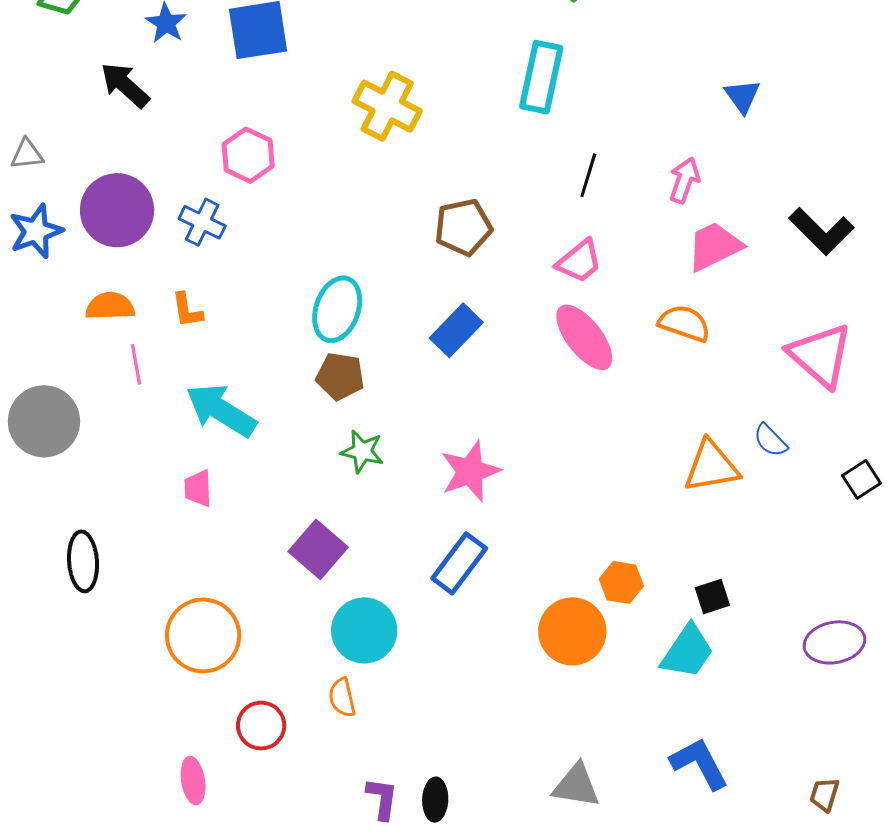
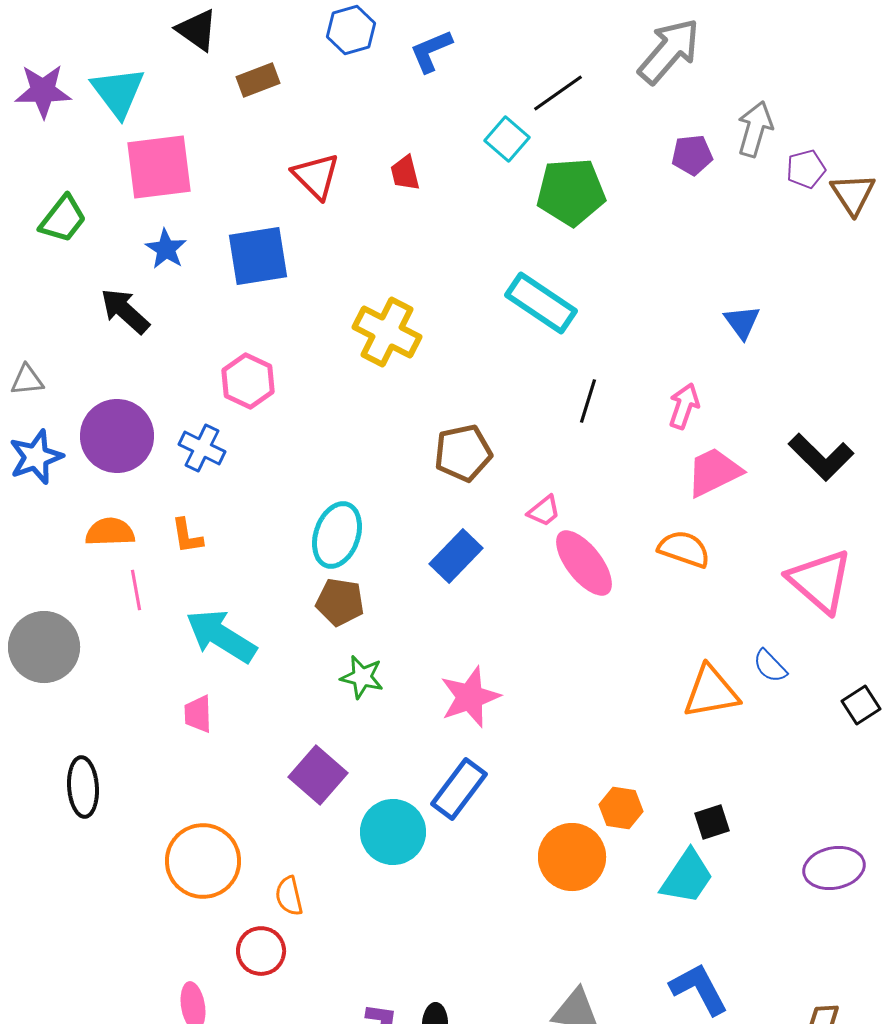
cyan rectangle: (541, 77) -> (541, 303), turned -68
pink trapezoid: (579, 261) -> (544, 511), moved, size x0.7
cyan circle: (364, 630) -> (393, 832), moved
orange semicircle: (342, 697) -> (289, 896), moved

